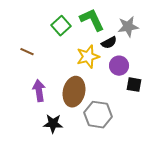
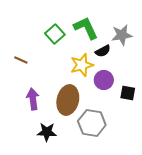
purple circle: (119, 66) -> (104, 80), moved

